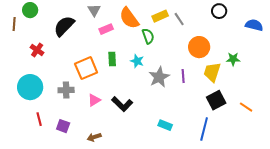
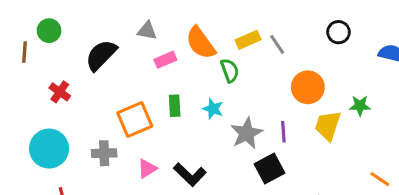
gray triangle: (94, 10) -> (147, 31), turned -48
black square: (216, 100) -> (270, 168), moved

